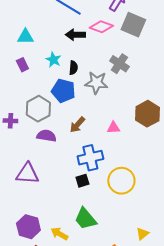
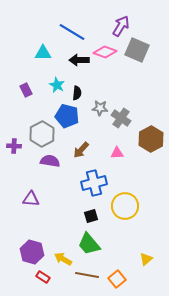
cyan triangle: (25, 37) -> (43, 53), moved
gray cross: (119, 64) -> (121, 118), moved
gray star: (96, 83) -> (100, 108), size x0.7
purple triangle: (27, 174) -> (31, 199), size x0.7
black square: (82, 181) -> (91, 216), moved

